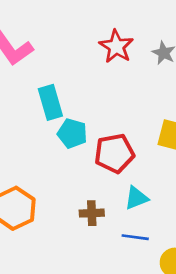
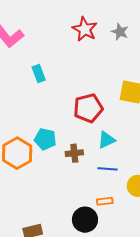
cyan rectangle: (50, 102) -> (39, 73), size x0.7
cyan pentagon: (72, 133) -> (45, 139), moved

